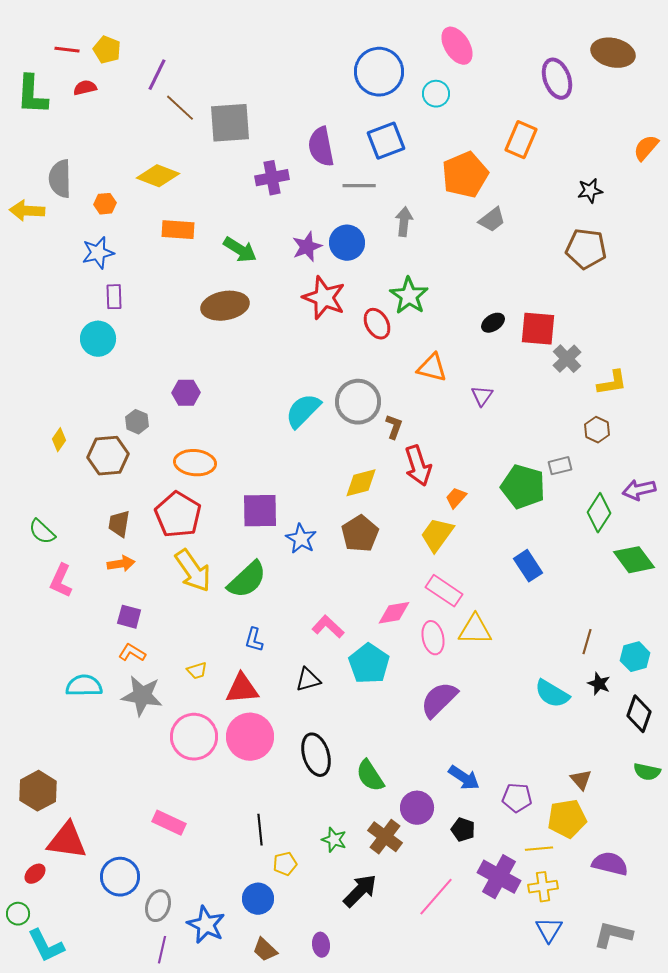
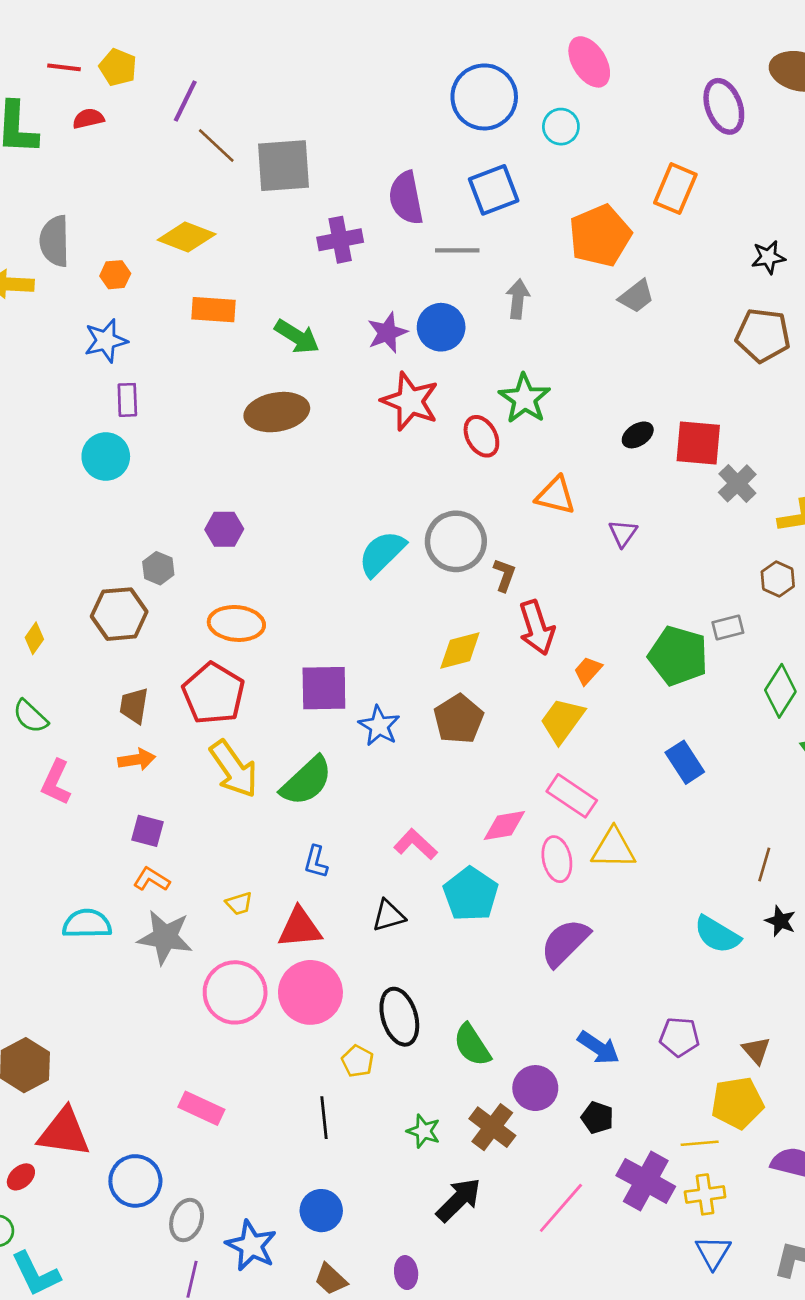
yellow diamond: (59, 440) -> (34, 638), moved
purple pentagon: (517, 798) -> (679, 1037), moved
yellow pentagon: (285, 864) -> (358, 1061), moved, turned -30

